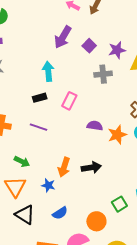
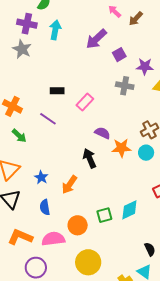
cyan arrow: (48, 71) -> (55, 30), moved
green arrow: (22, 162) -> (19, 136), moved
orange arrow: (64, 167) -> (69, 185), moved
black arrow: (91, 167) -> (90, 158), moved, turned -120
blue semicircle: (60, 213) -> (45, 207), turned 98

